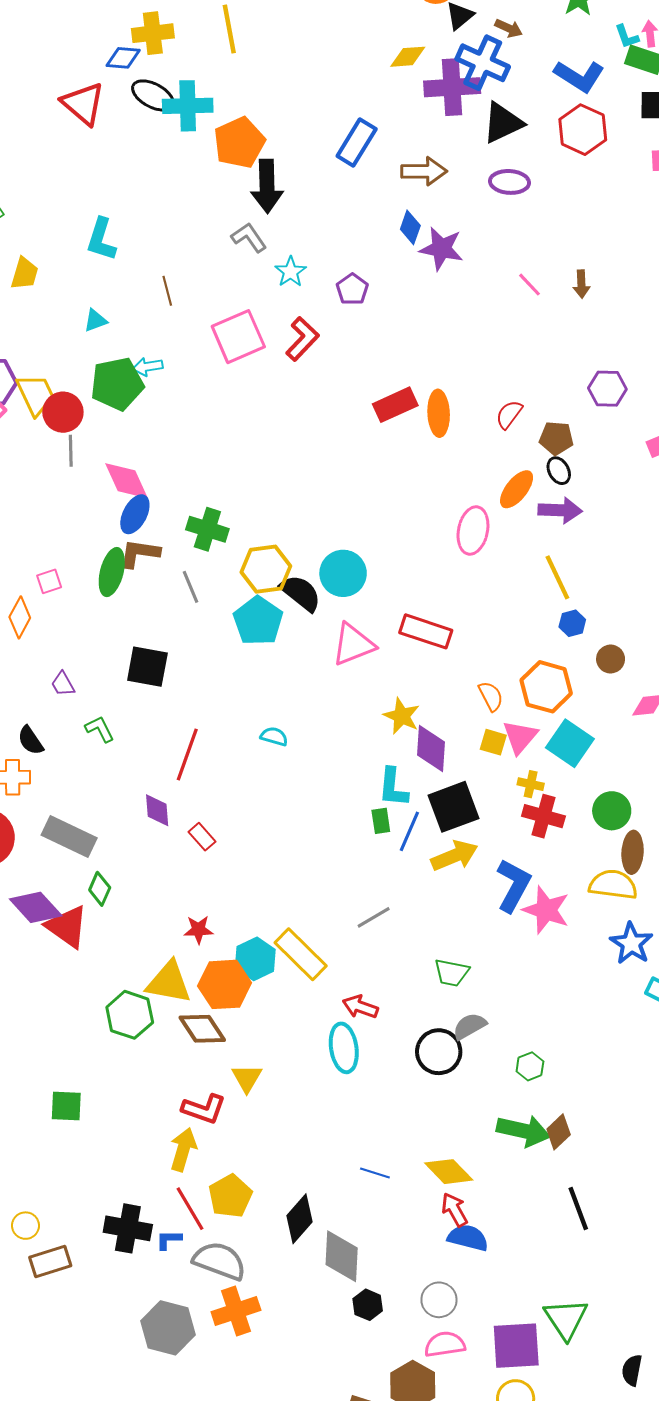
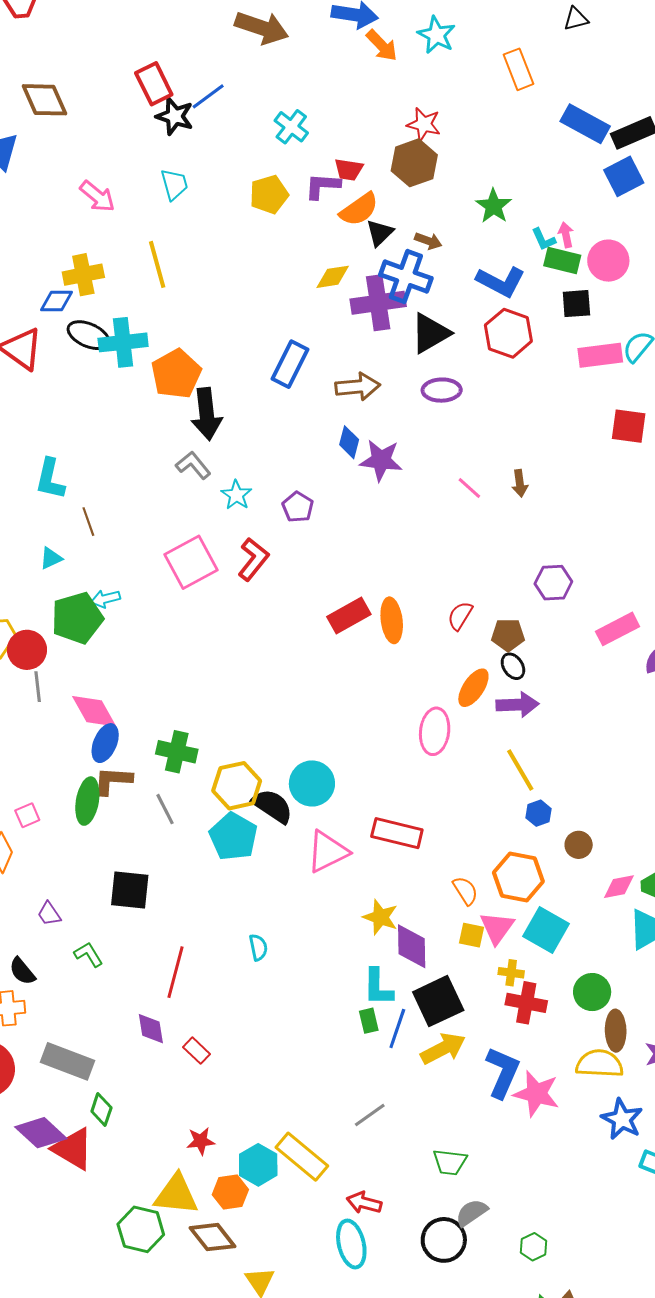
brown line: (167, 291) -> (88, 522), moved
cyan semicircle: (274, 736) -> (258, 947), turned 68
orange hexagon: (225, 984) -> (230, 1192), size x0.7

